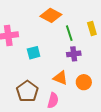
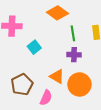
cyan square: (34, 53) -> (34, 47), turned -32
orange circle: (84, 82) -> (79, 84), size x1.5

